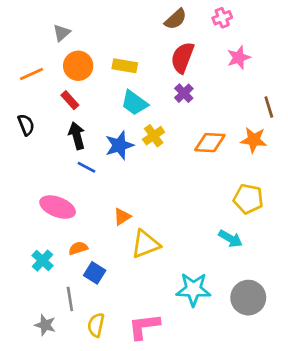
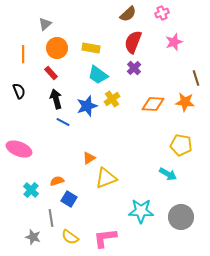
orange line: (32, 74) -> (23, 54), turned -66
pink ellipse: (58, 207) -> (19, 149), moved
yellow semicircle: (96, 325) -> (70, 237), turned -66

